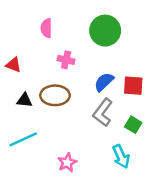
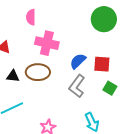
green circle: (105, 31) -> (104, 19), moved
pink cross: (66, 60) -> (47, 43), size x1.6
green square: (133, 125) -> (110, 88), moved

